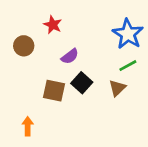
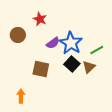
blue star: (128, 34) -> (71, 43), moved
black square: (82, 83) -> (72, 64), moved

